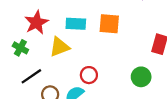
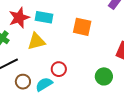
cyan rectangle: (76, 24) -> (44, 17), moved

